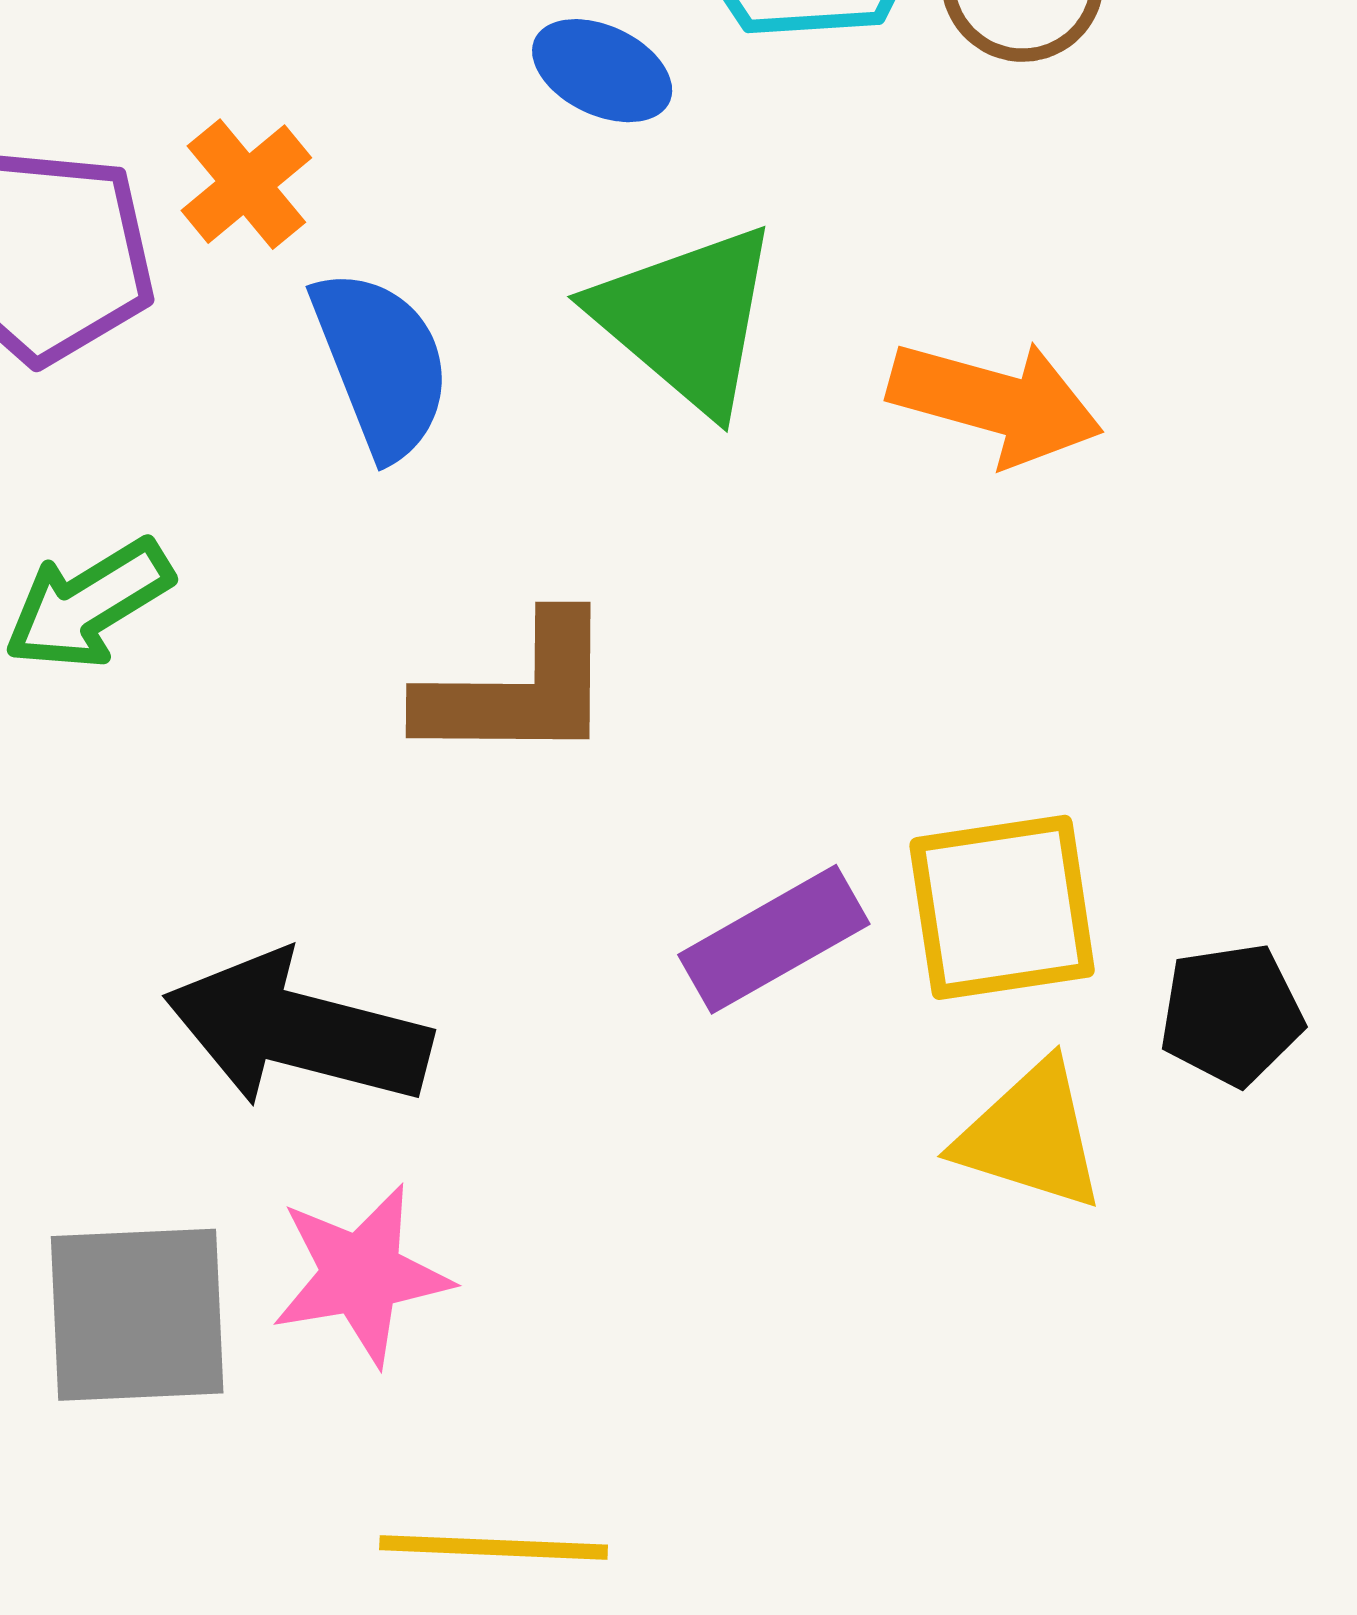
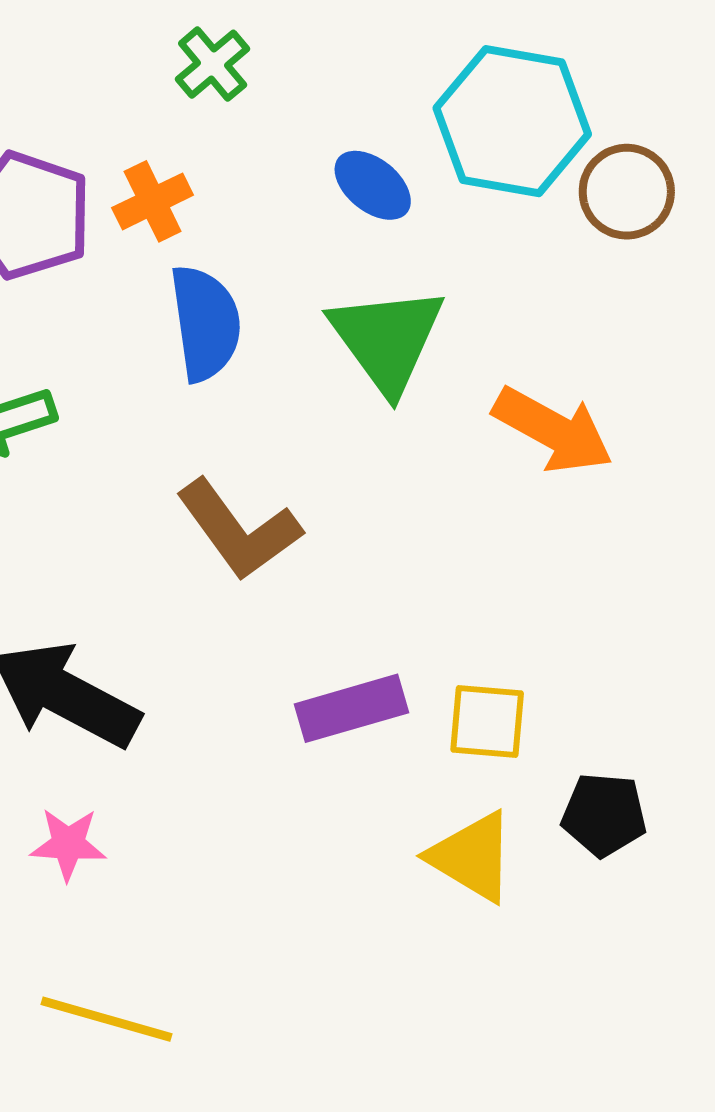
brown L-shape: (518, 690) -> (239, 530), turned 40
yellow square: (1002, 907) -> (487, 721), size x0.7
pink star: (361, 1275) -> (68, 844), size x0.7

